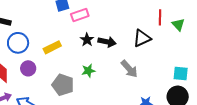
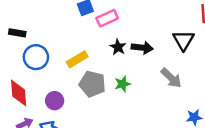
black triangle: (142, 38) -> (183, 40), turned -30
purple circle: (28, 68) -> (55, 101), moved
gray pentagon: (63, 85) -> (92, 84), moved

